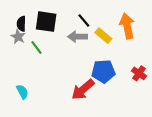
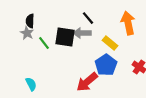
black square: (46, 22) -> (65, 37), moved
yellow rectangle: (103, 36) -> (110, 43), moved
blue pentagon: (103, 71) -> (106, 65), turned -30

